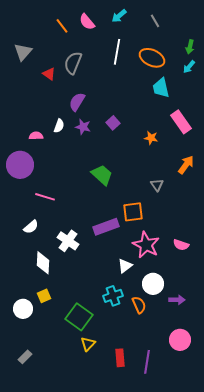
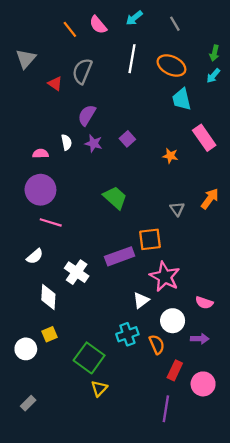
white semicircle: (59, 126) -> (66, 142), turned -32
purple circle: (20, 165) -> (40, 190), moved
orange arrow: (186, 165) -> (210, 199), moved
pink semicircle: (181, 245) -> (204, 303), moved
red rectangle: (120, 358) -> (175, 370), moved, turned 30

